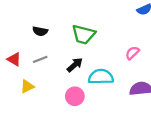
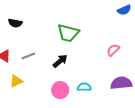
black semicircle: (40, 31) -> (15, 23), moved
cyan semicircle: (101, 77) -> (84, 87), moved, size x0.6

